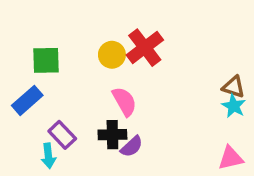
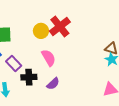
purple rectangle: (62, 135) -> (14, 63), moved
black cross: (112, 135) -> (29, 77), moved

